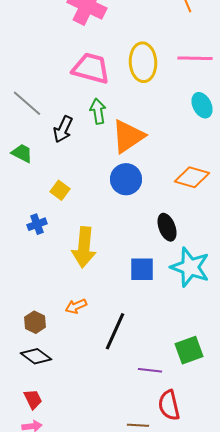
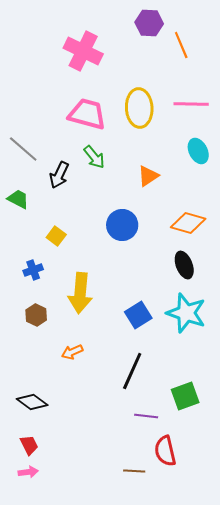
green arrow: (98, 111) -> (94, 157), turned 150
orange triangle: (128, 136) -> (148, 176), moved, size x0.6
black ellipse: (167, 227) -> (184, 265), moved
blue square: (142, 269) -> (138, 315), turned -32
brown hexagon: (35, 322) -> (36, 315), moved
black line: (115, 331) -> (132, 371), moved

